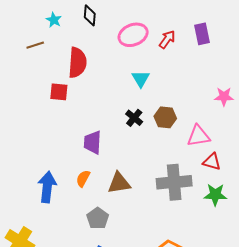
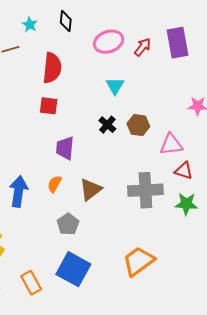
purple rectangle: (202, 34) -> (178, 43), size x1.4
red square: (59, 92) -> (49, 106), moved
brown triangle: (119, 183) -> (90, 189), turned -30

